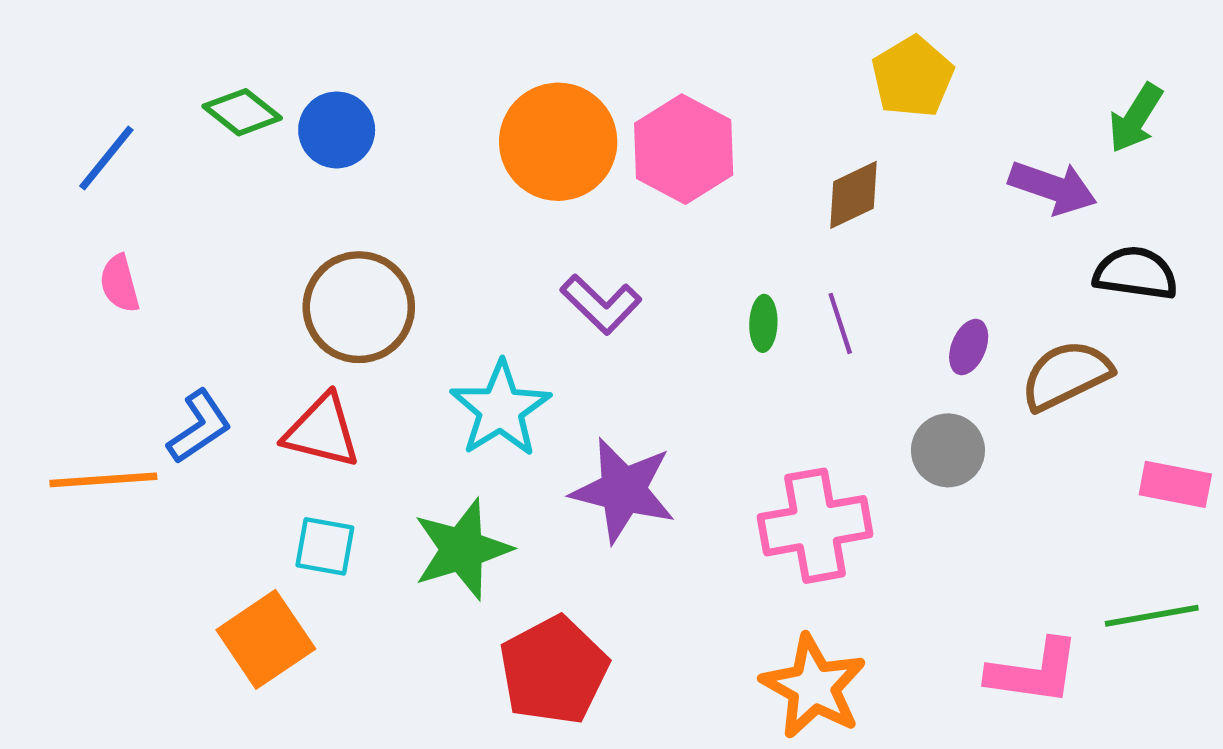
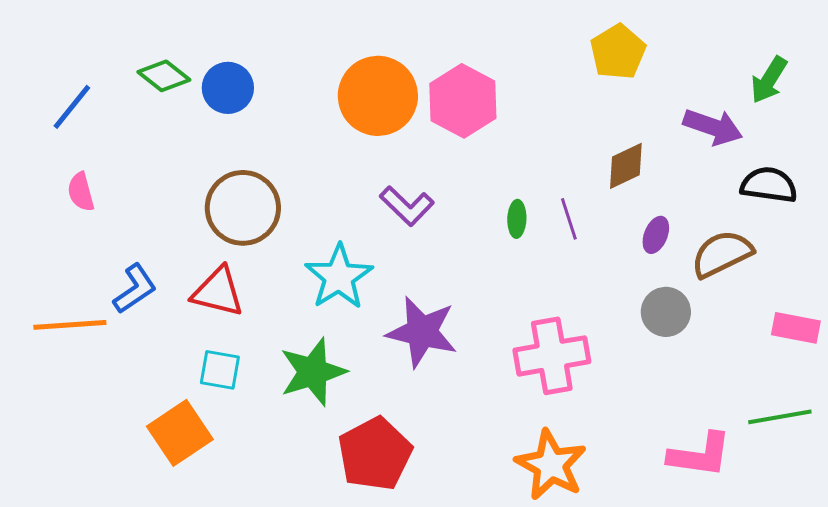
brown diamond: (853, 195) -> (626, 166), moved
gray circle: (948, 450) -> (666, 312), moved

